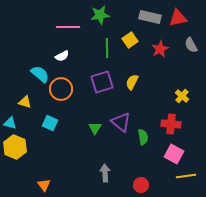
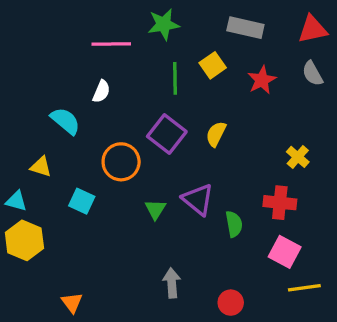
red triangle: (178, 18) -> (313, 29), moved
white semicircle: (62, 56) -> (101, 91), turned -40
purple square: (102, 82) -> (167, 134), turned -35
orange circle: (61, 89) -> (121, 162), moved

